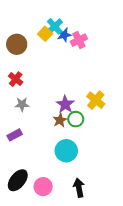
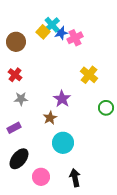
yellow cross: (96, 100) -> (89, 75), moved
green circle: (76, 119) -> (106, 108), moved
brown star: (60, 120) -> (50, 118), moved
black ellipse: (18, 180) -> (19, 159), moved

